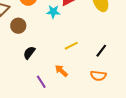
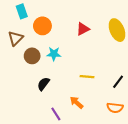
cyan star: (53, 12) -> (54, 54), moved
yellow line: (71, 46) -> (87, 77), turned 32

